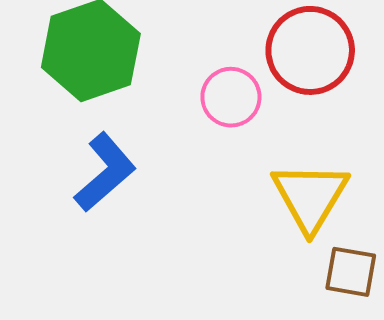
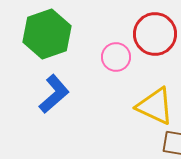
yellow triangle: (310, 197) -> (155, 106), turned -36

